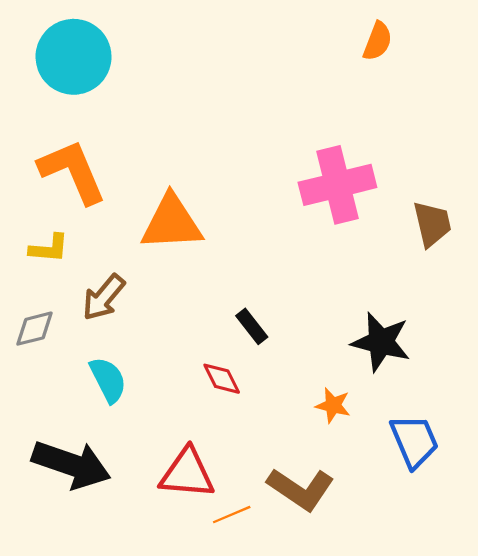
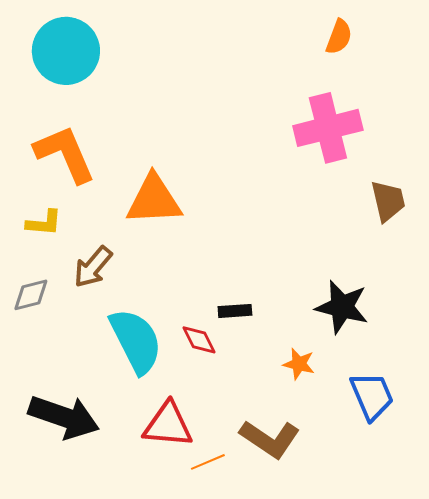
pink cross: (337, 185) -> (328, 128), moved
black rectangle: (252, 326) -> (235, 311), moved, turned -56
cyan semicircle: (108, 380) -> (136, 341), moved, size x1.6

